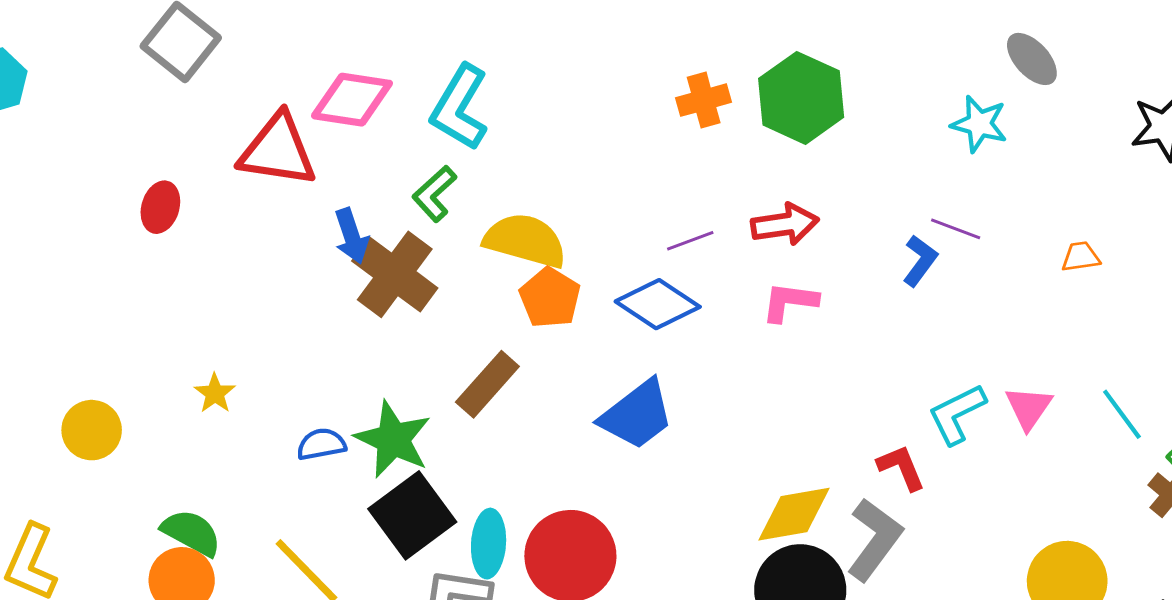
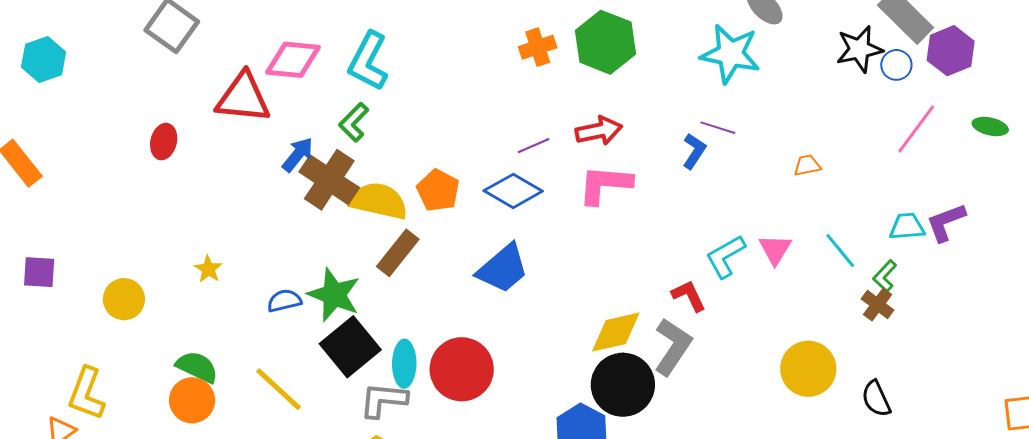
cyan star: (979, 124) -> (730, 54), size x1.5
blue arrow: (351, 236) -> (298, 155), turned -120
yellow semicircle: (525, 240) -> (379, 201), moved
orange trapezoid: (1081, 257) -> (807, 165), moved
pink L-shape: (790, 302) -> (605, 184), size x1.4

